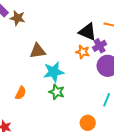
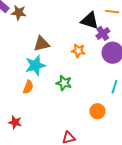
orange star: (83, 52) -> (78, 51), moved
cyan star: (54, 72) -> (35, 65), moved

